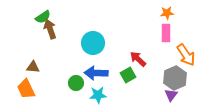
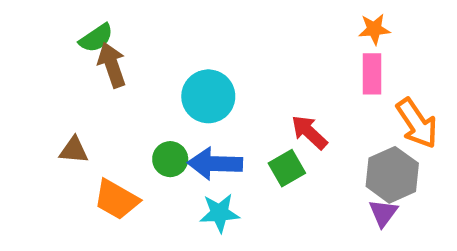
green circle: (76, 83) -> (170, 159), moved
orange trapezoid: (26, 89) -> (116, 200), moved, turned -35

